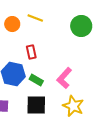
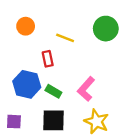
yellow line: (35, 18) -> (65, 38), moved

